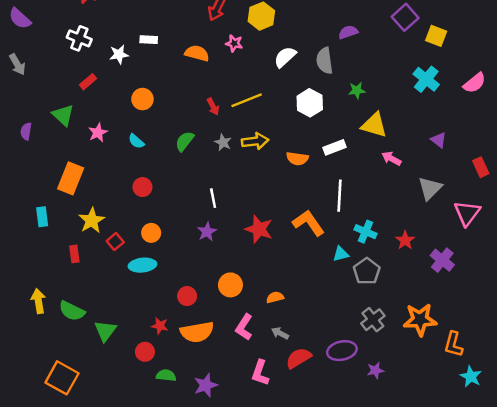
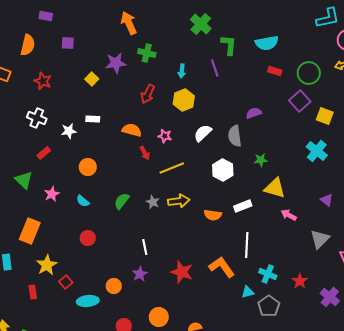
pink star: (234, 43) -> (165, 136), moved
red arrow: (213, 107) -> (145, 153), moved
orange circle: (151, 233) -> (114, 286), moved

